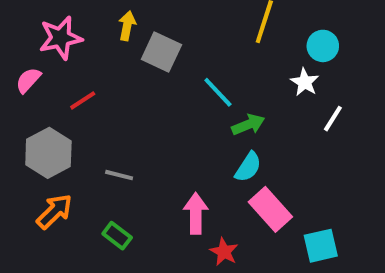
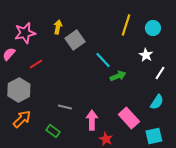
cyan circle: (323, 46) -> (153, 28), moved
gray square: (161, 52) -> (75, 40), turned 30
cyan semicircle: (248, 167) -> (157, 102), moved
gray line: (119, 175) -> (65, 107), moved

